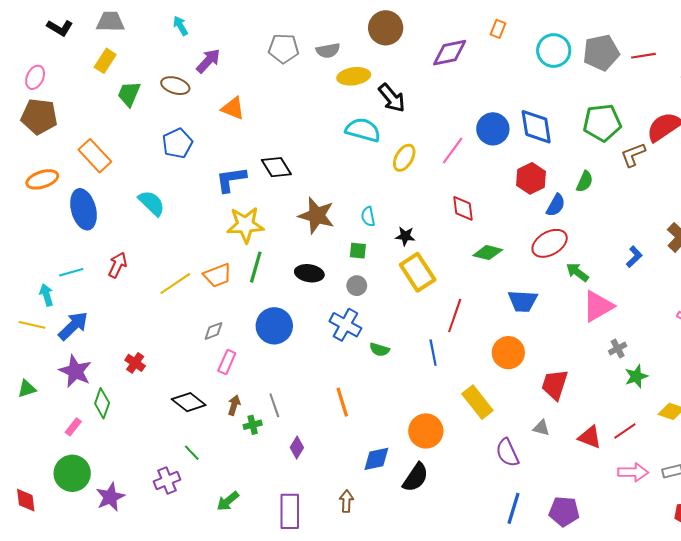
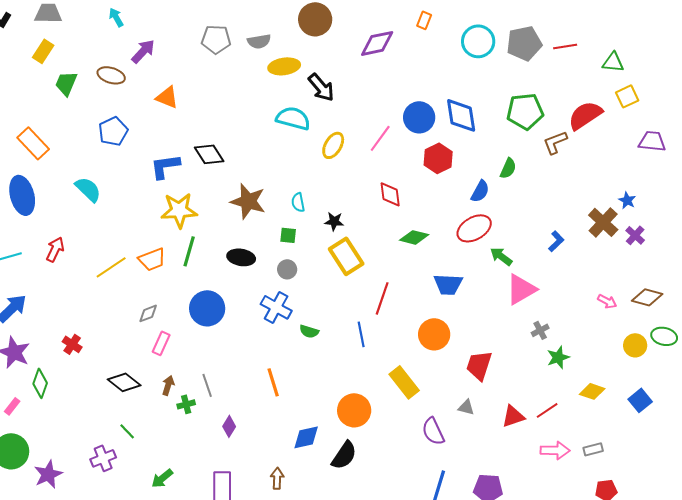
red hexagon: (531, 178) -> (438, 158), moved
red triangle: (590, 437) -> (513, 416), turned -40

